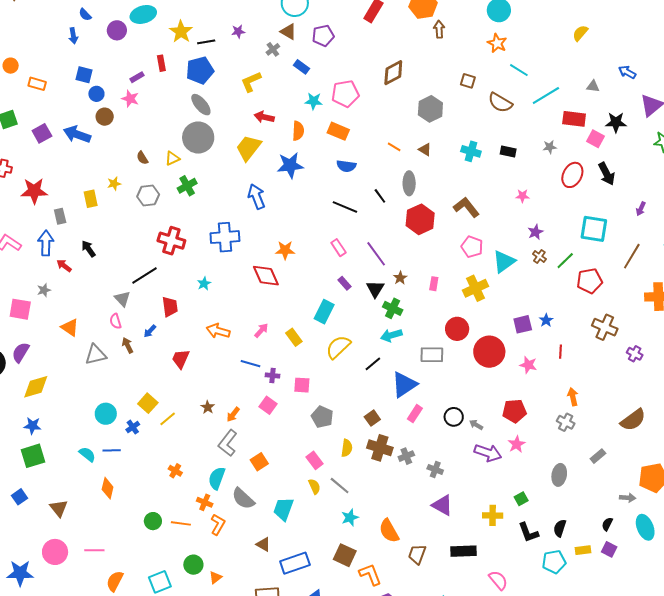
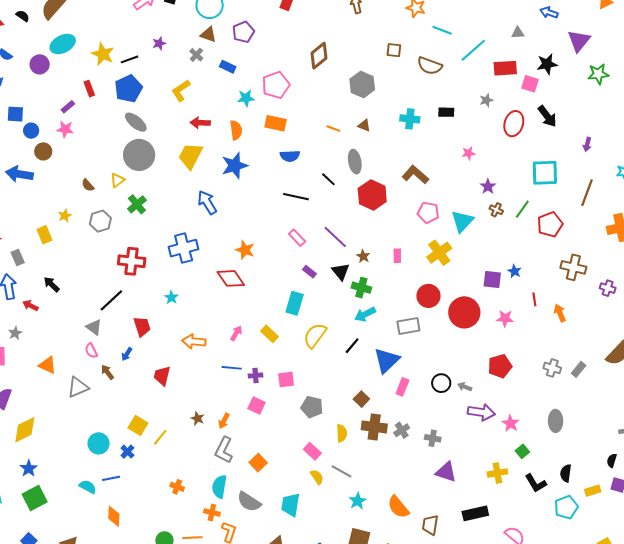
orange star: (285, 250) -> (245, 250), turned 30
purple square: (523, 324) -> (492, 280), turned 30
orange arrow: (573, 397) -> (560, 313), moved
blue star: (32, 426) -> (29, 468), turned -30
pink star: (517, 444) -> (511, 423), moved
gray rectangle: (598, 456) -> (579, 369), moved

